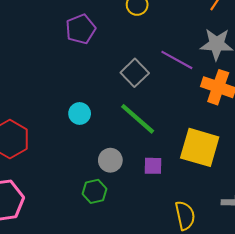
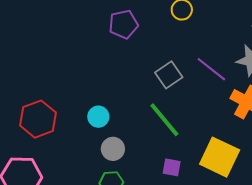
cyan circle: (80, 113) -> (98, 117), moved
gray circle: (110, 160) -> (113, 149), moved

